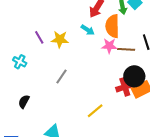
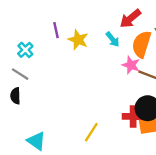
gray line: (61, 76) -> (20, 74), moved, turned 70
black semicircle: (24, 102) -> (15, 96), turned -48
yellow line: (95, 111) -> (91, 132), turned -36

